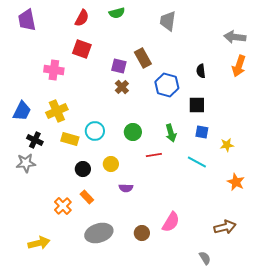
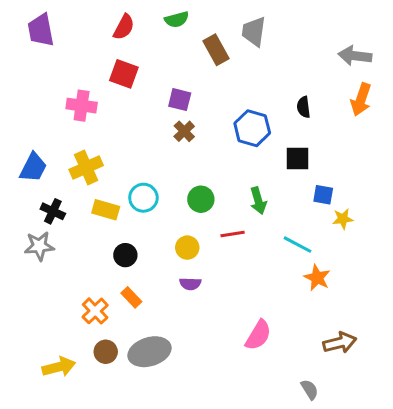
brown rectangle: (143, 58) -> (216, 50), moved
blue square: (202, 132) -> (323, 195), moved
yellow circle: (111, 164) -> (187, 248), moved
orange star: (236, 182) -> (317, 278), moved
brown circle: (142, 233) -> (106, 352), moved

